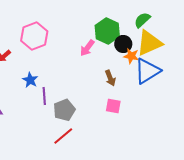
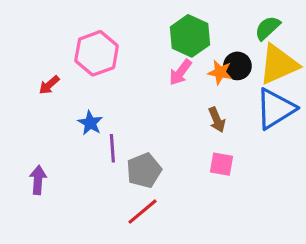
green hexagon: (107, 31) -> (190, 36), moved
orange star: (131, 56) -> (220, 72), moved

